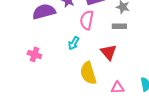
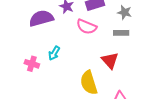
pink semicircle: (87, 20) -> (87, 27), turned -78
cyan arrow: (74, 43) -> (54, 53), moved

